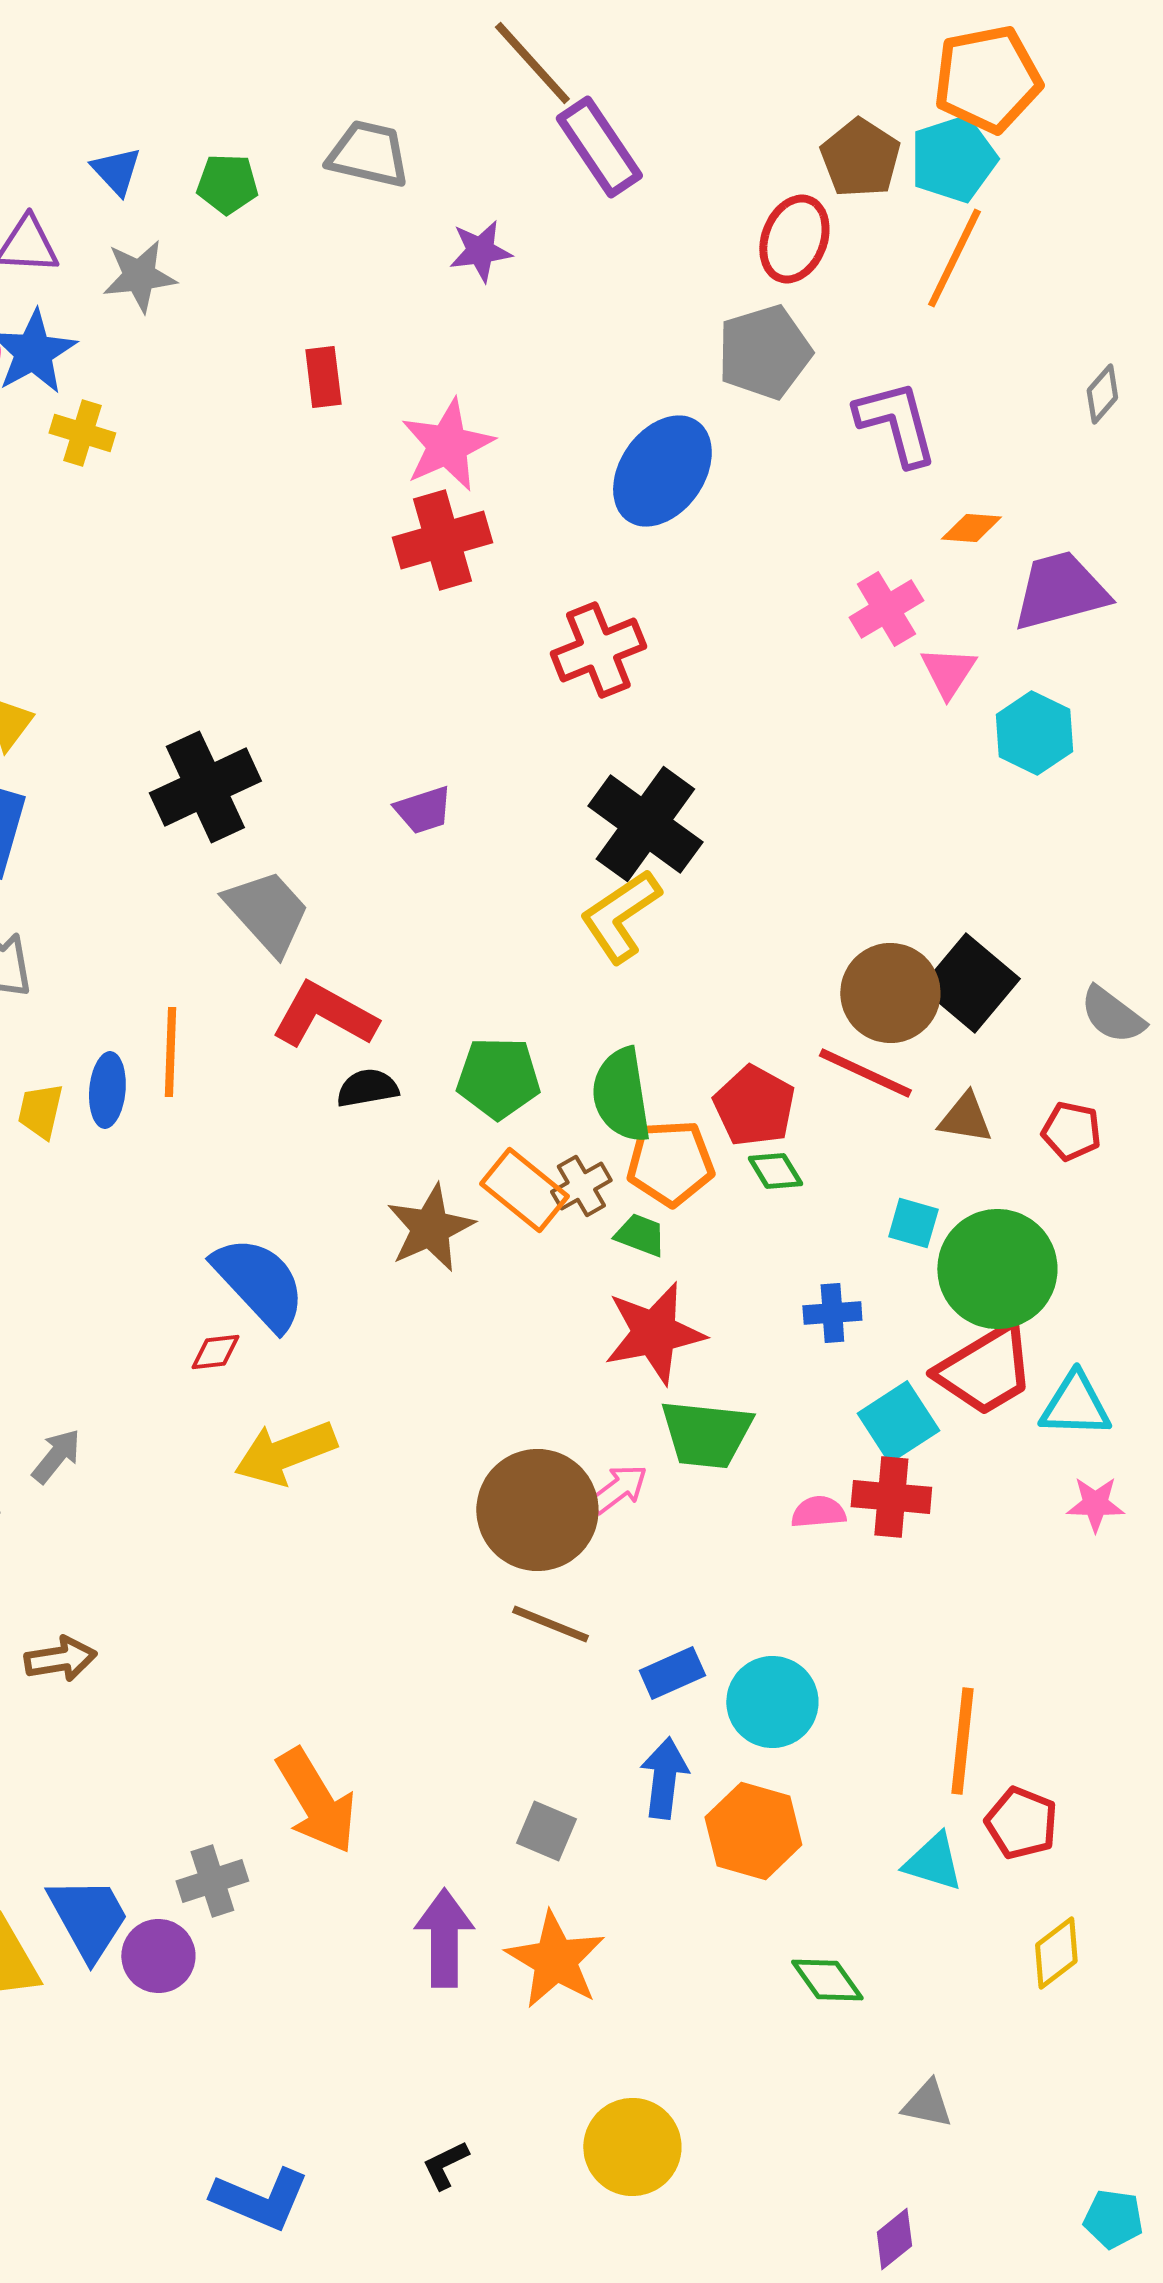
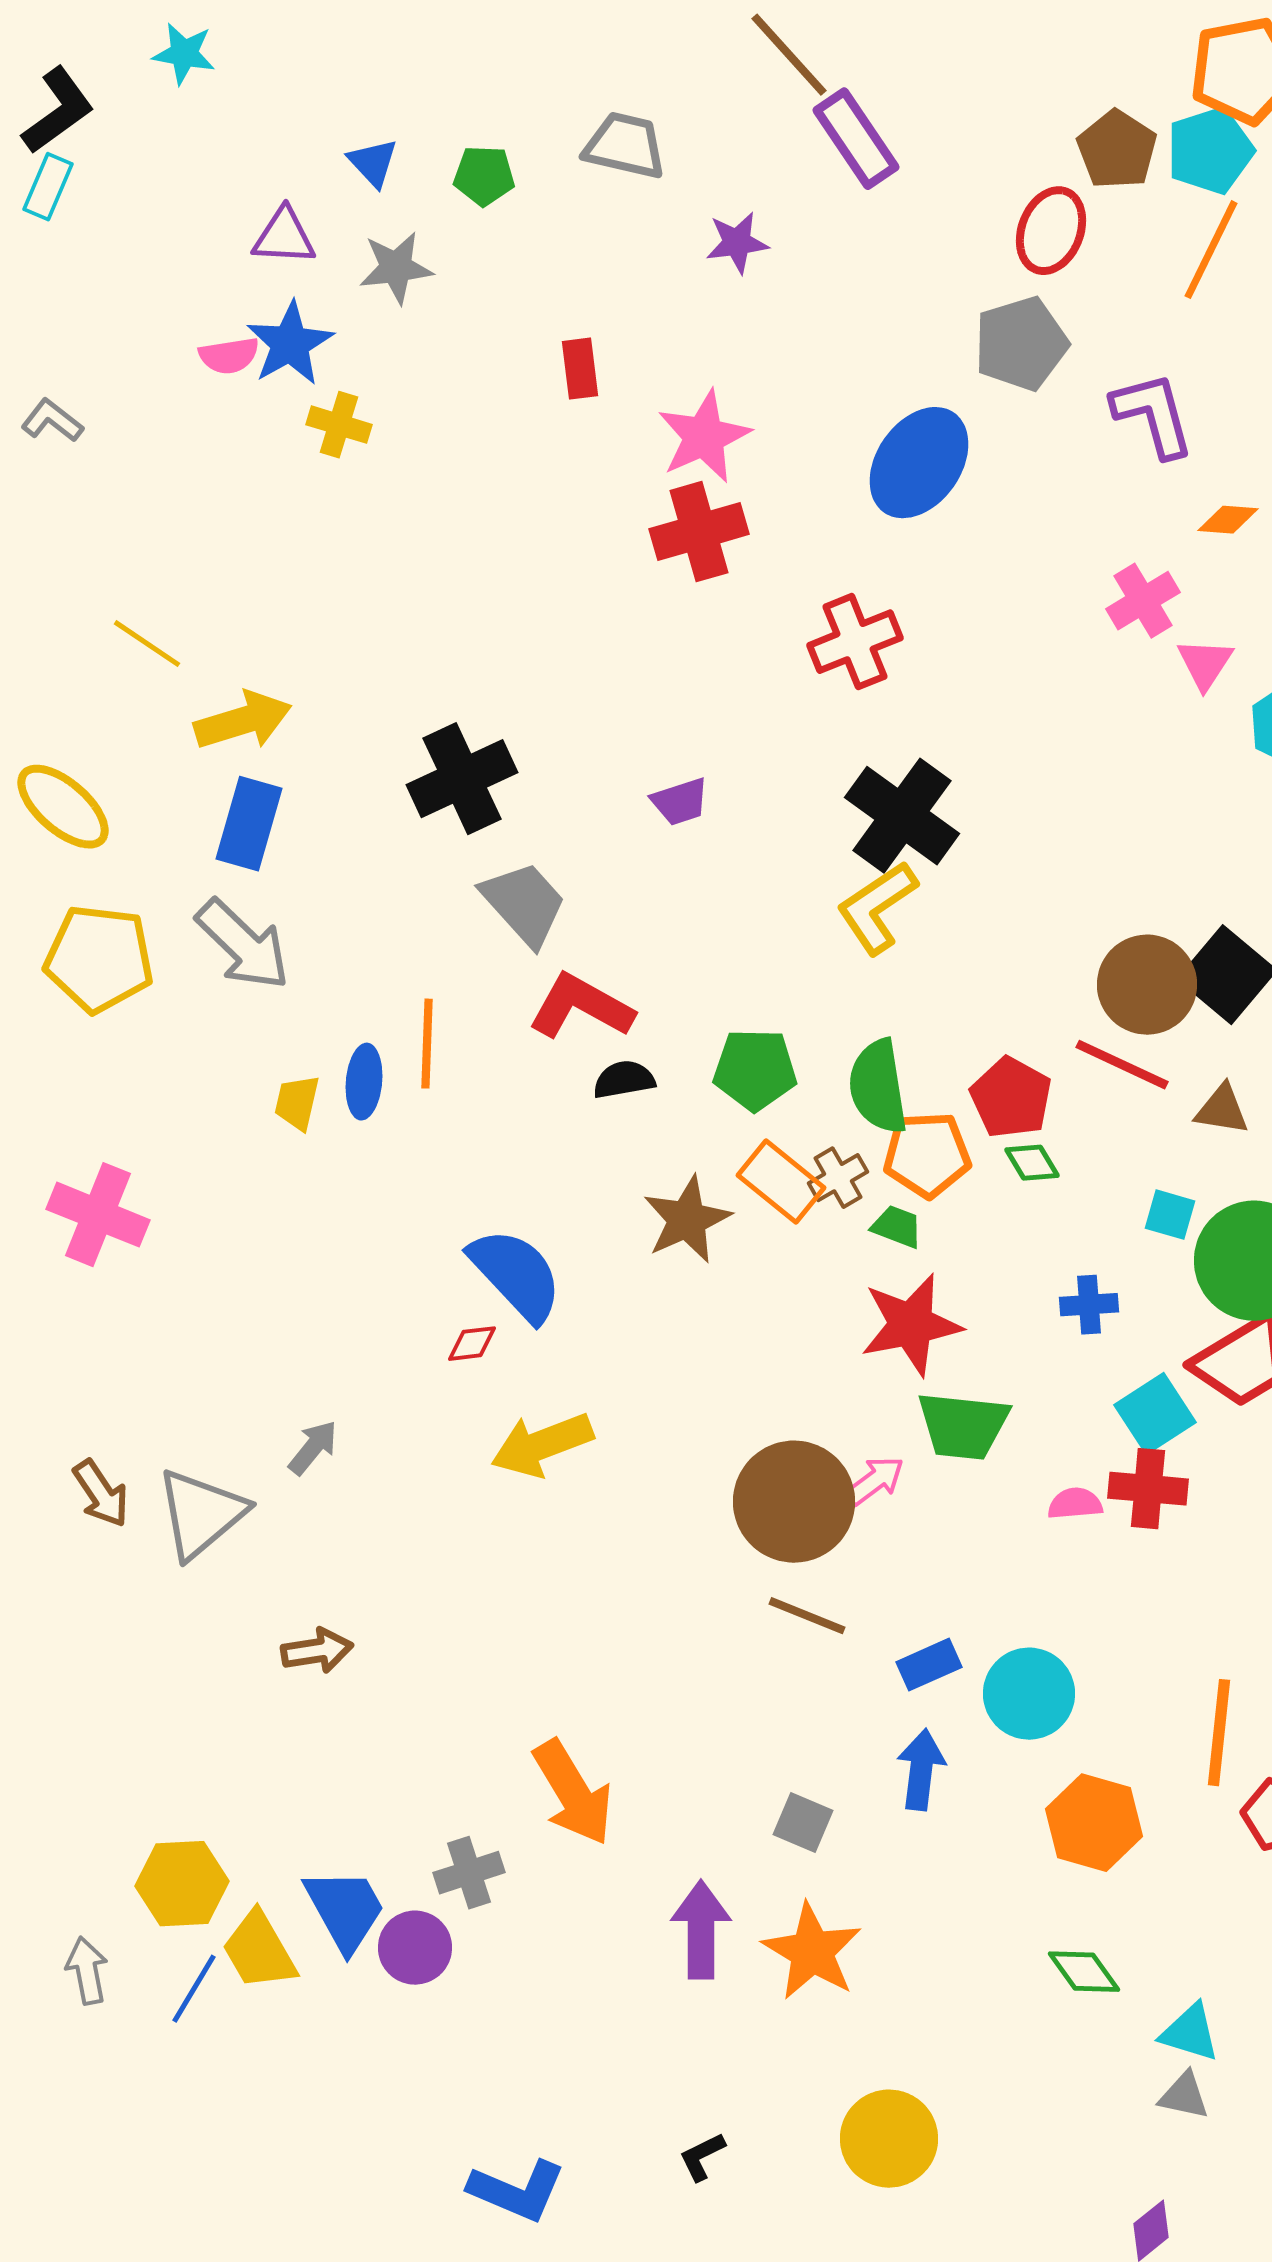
orange hexagon: (753, 1831) -> (1094, 1823), moved
cyan triangle: (933, 1862) -> (1190, 2033), moved

